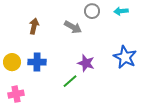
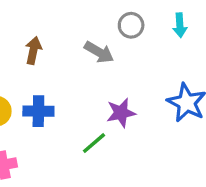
cyan arrow: (121, 11) -> (180, 25), turned -88
purple star: (86, 63) -> (121, 113), turned -30

